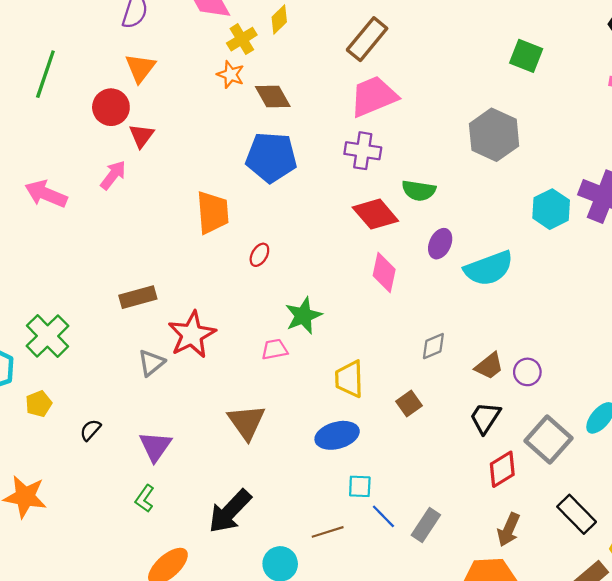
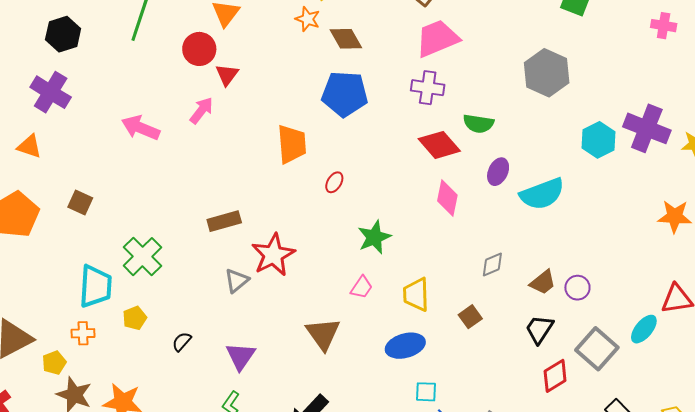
pink trapezoid: (275, 349) -> (362, 287), moved, turned 135

